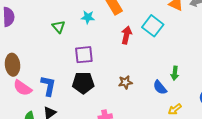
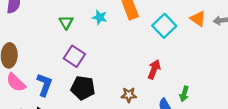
cyan square: (153, 26) -> (164, 26), moved
red arrow: (126, 35) -> (154, 69), moved
purple square: (84, 55) -> (74, 56), moved, turned 30

